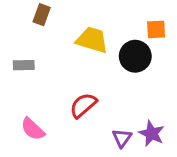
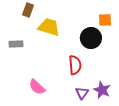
yellow trapezoid: (92, 40) -> (49, 27), moved
red semicircle: (83, 105) -> (75, 65), moved, turned 126
pink semicircle: (33, 129) -> (37, 87), moved

